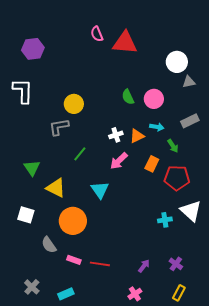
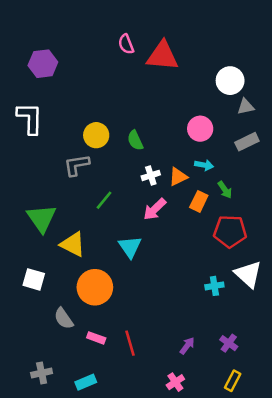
green semicircle: (128, 97) -> (135, 140), moved
gray rectangle: (190, 121) -> (247, 142), moved
orange rectangle: (152, 164) -> (199, 201), moved
green triangle: (32, 168) -> (42, 218), size x1.4
red line: (100, 264) -> (130, 343), turned 66
gray cross: (32, 287) -> (42, 373), turned 35

